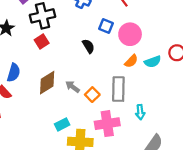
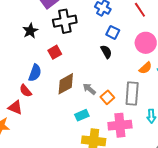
blue square: (106, 26) -> (113, 32), moved
red square: (42, 42) -> (55, 52), moved
cyan rectangle: (62, 124) -> (82, 115), moved

